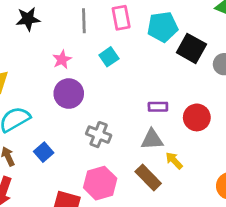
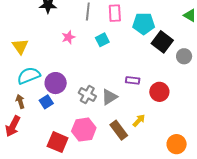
purple circle: (69, 94) -> (56, 83), moved
gray triangle: (152, 139) -> (109, 97), moved, turned -36
yellow arrow: (174, 160) -> (139, 120), turned 80

